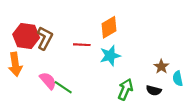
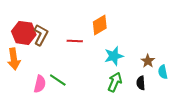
cyan star: (110, 56) -> (114, 56), moved
pink semicircle: (48, 81) -> (40, 84), moved, turned 54
black semicircle: (154, 90) -> (141, 83), turned 72

